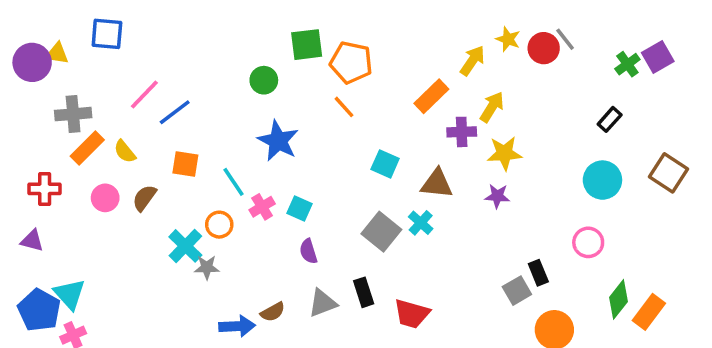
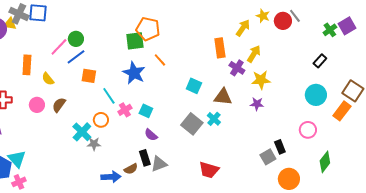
green square: (307, 45) -> (135, 41), moved
orange pentagon: (351, 62) -> (148, 29), moved
green circle: (264, 80) -> (76, 39), moved
orange rectangle: (431, 96) -> (220, 48), turned -54
orange line: (344, 107) -> (160, 60), moved
gray cross: (73, 114) -> (19, 14), moved, turned 30
purple cross: (462, 132) -> (237, 68), turned 35
orange rectangle: (87, 148) -> (27, 65), moved, turned -42
orange square: (185, 164) -> (89, 76), moved
purple semicircle: (308, 251) -> (151, 135), turned -32
black rectangle: (364, 292) -> (145, 158), moved
orange rectangle: (649, 312) -> (342, 111), moved

